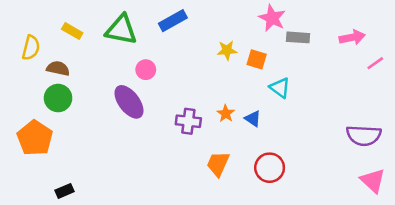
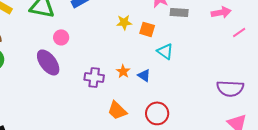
orange trapezoid: (218, 164) -> (117, 110), turned -70

